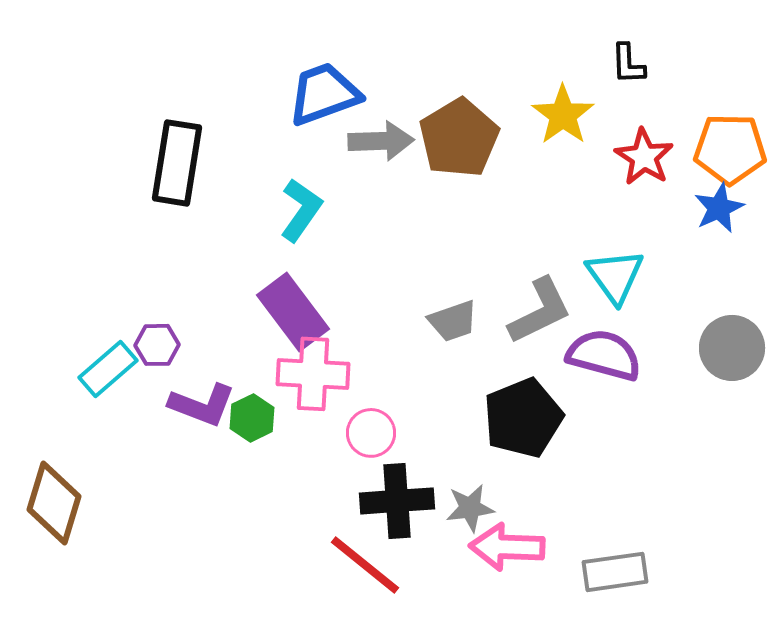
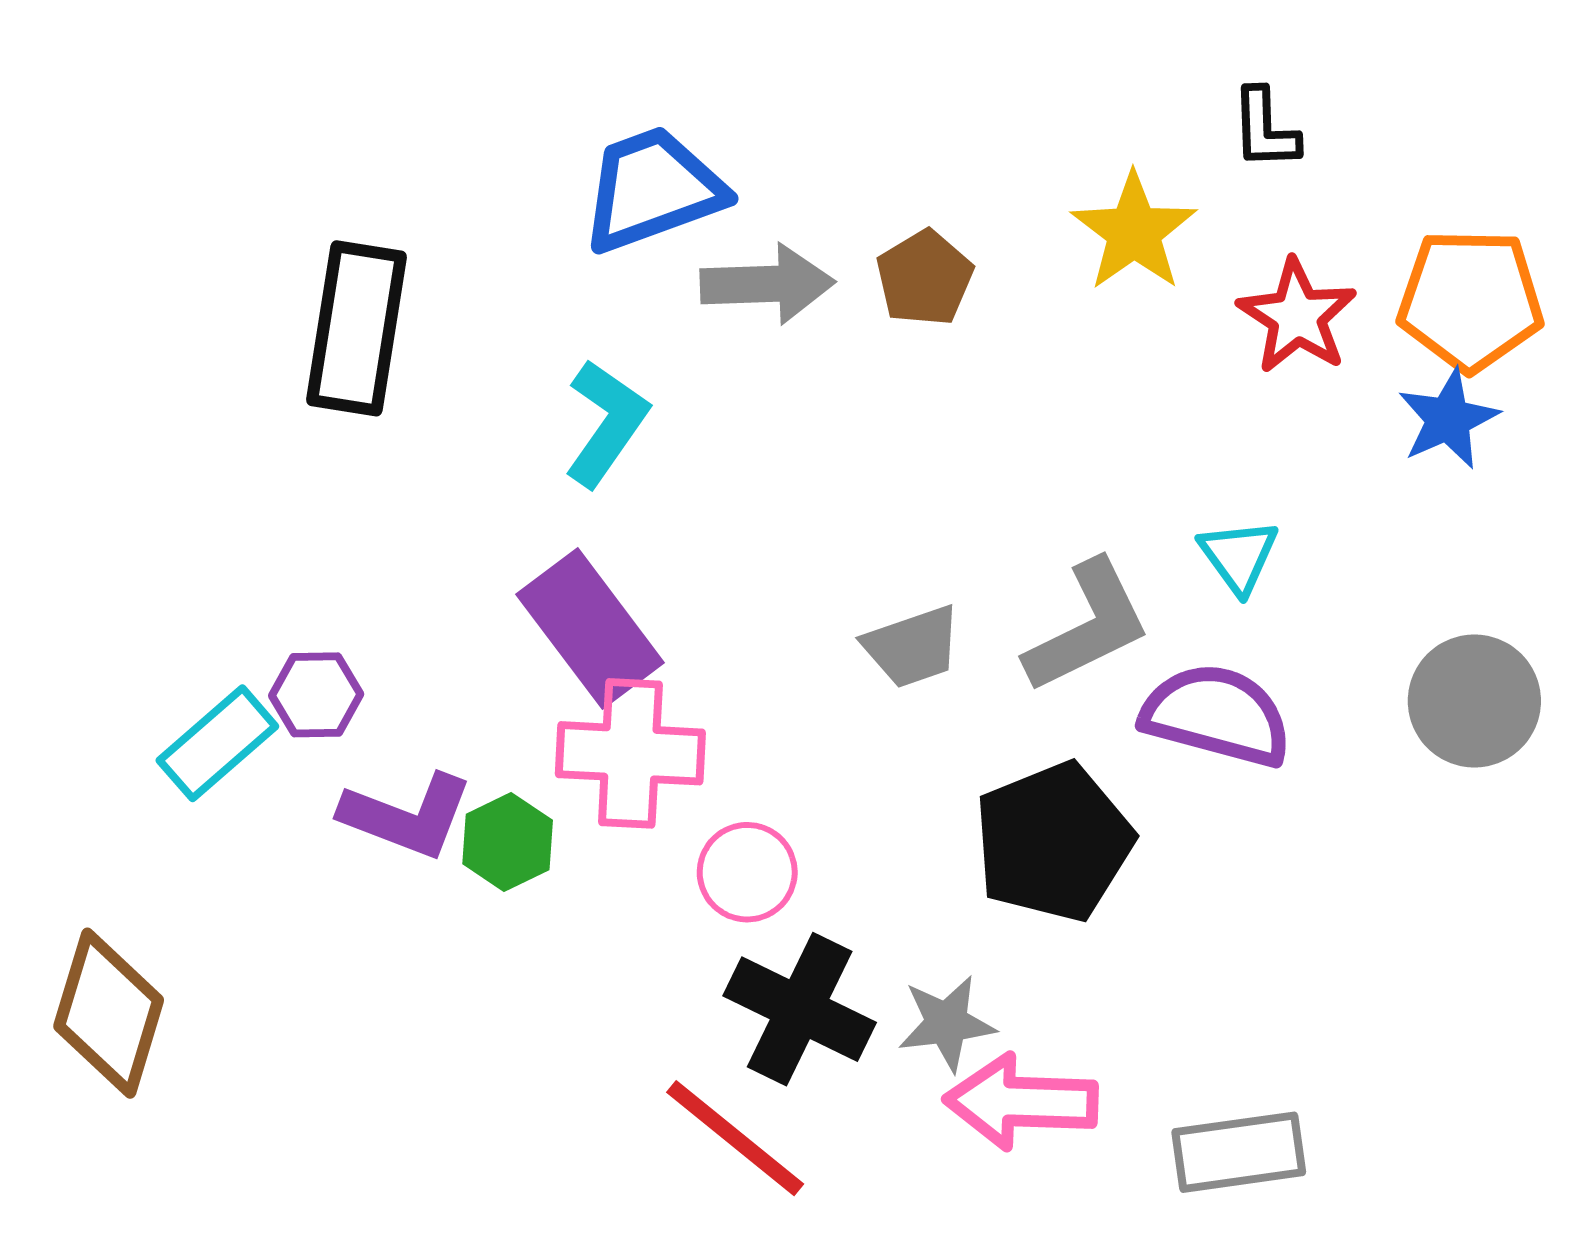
brown pentagon: (459, 138) -> (924, 278), size x0.6
cyan triangle: (615, 276) -> (1239, 556), size x0.7
black cross: (397, 501) -> (800, 1009), turned 30

